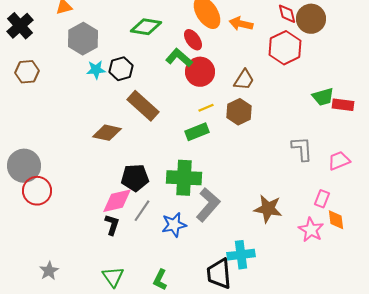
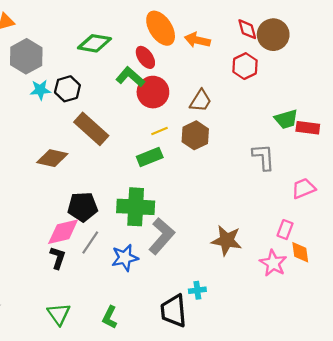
red hexagon: (285, 48) -> (245, 66), size x0.7
gray L-shape: (302, 149) -> (263, 157), moved
cyan cross: (241, 255) -> (197, 290), size x0.6

